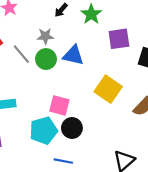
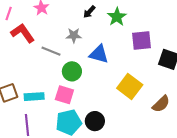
gray line: (21, 54) -> (51, 51), turned -30
green circle: (46, 59) -> (72, 71), moved
pink square: (59, 105) -> (64, 95), moved

